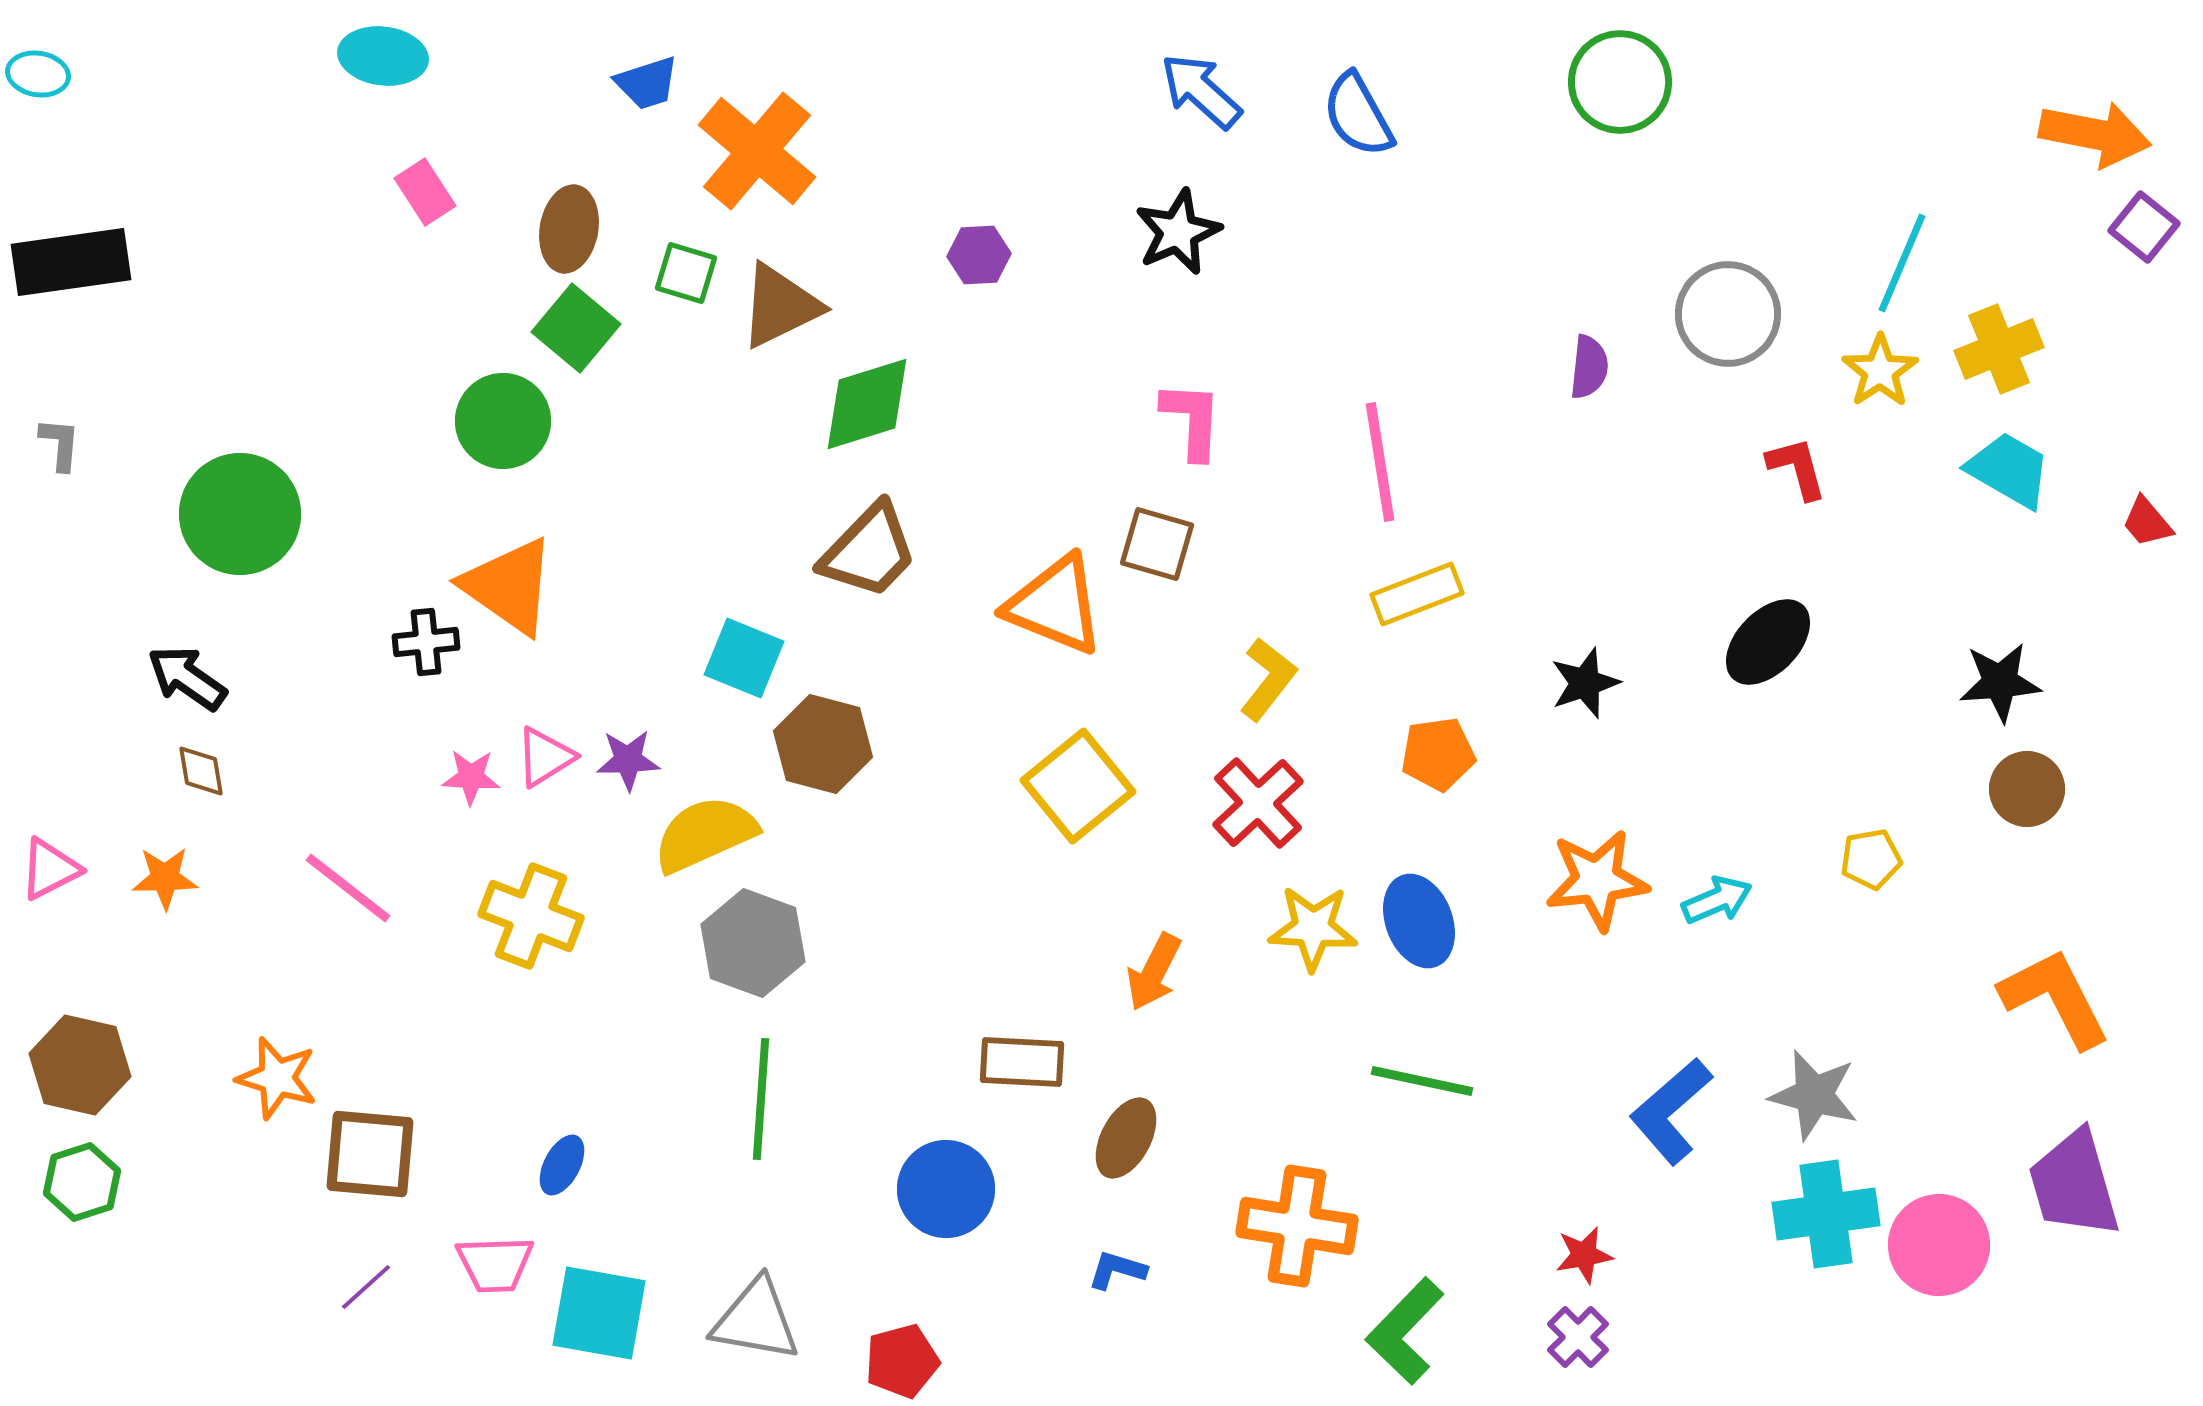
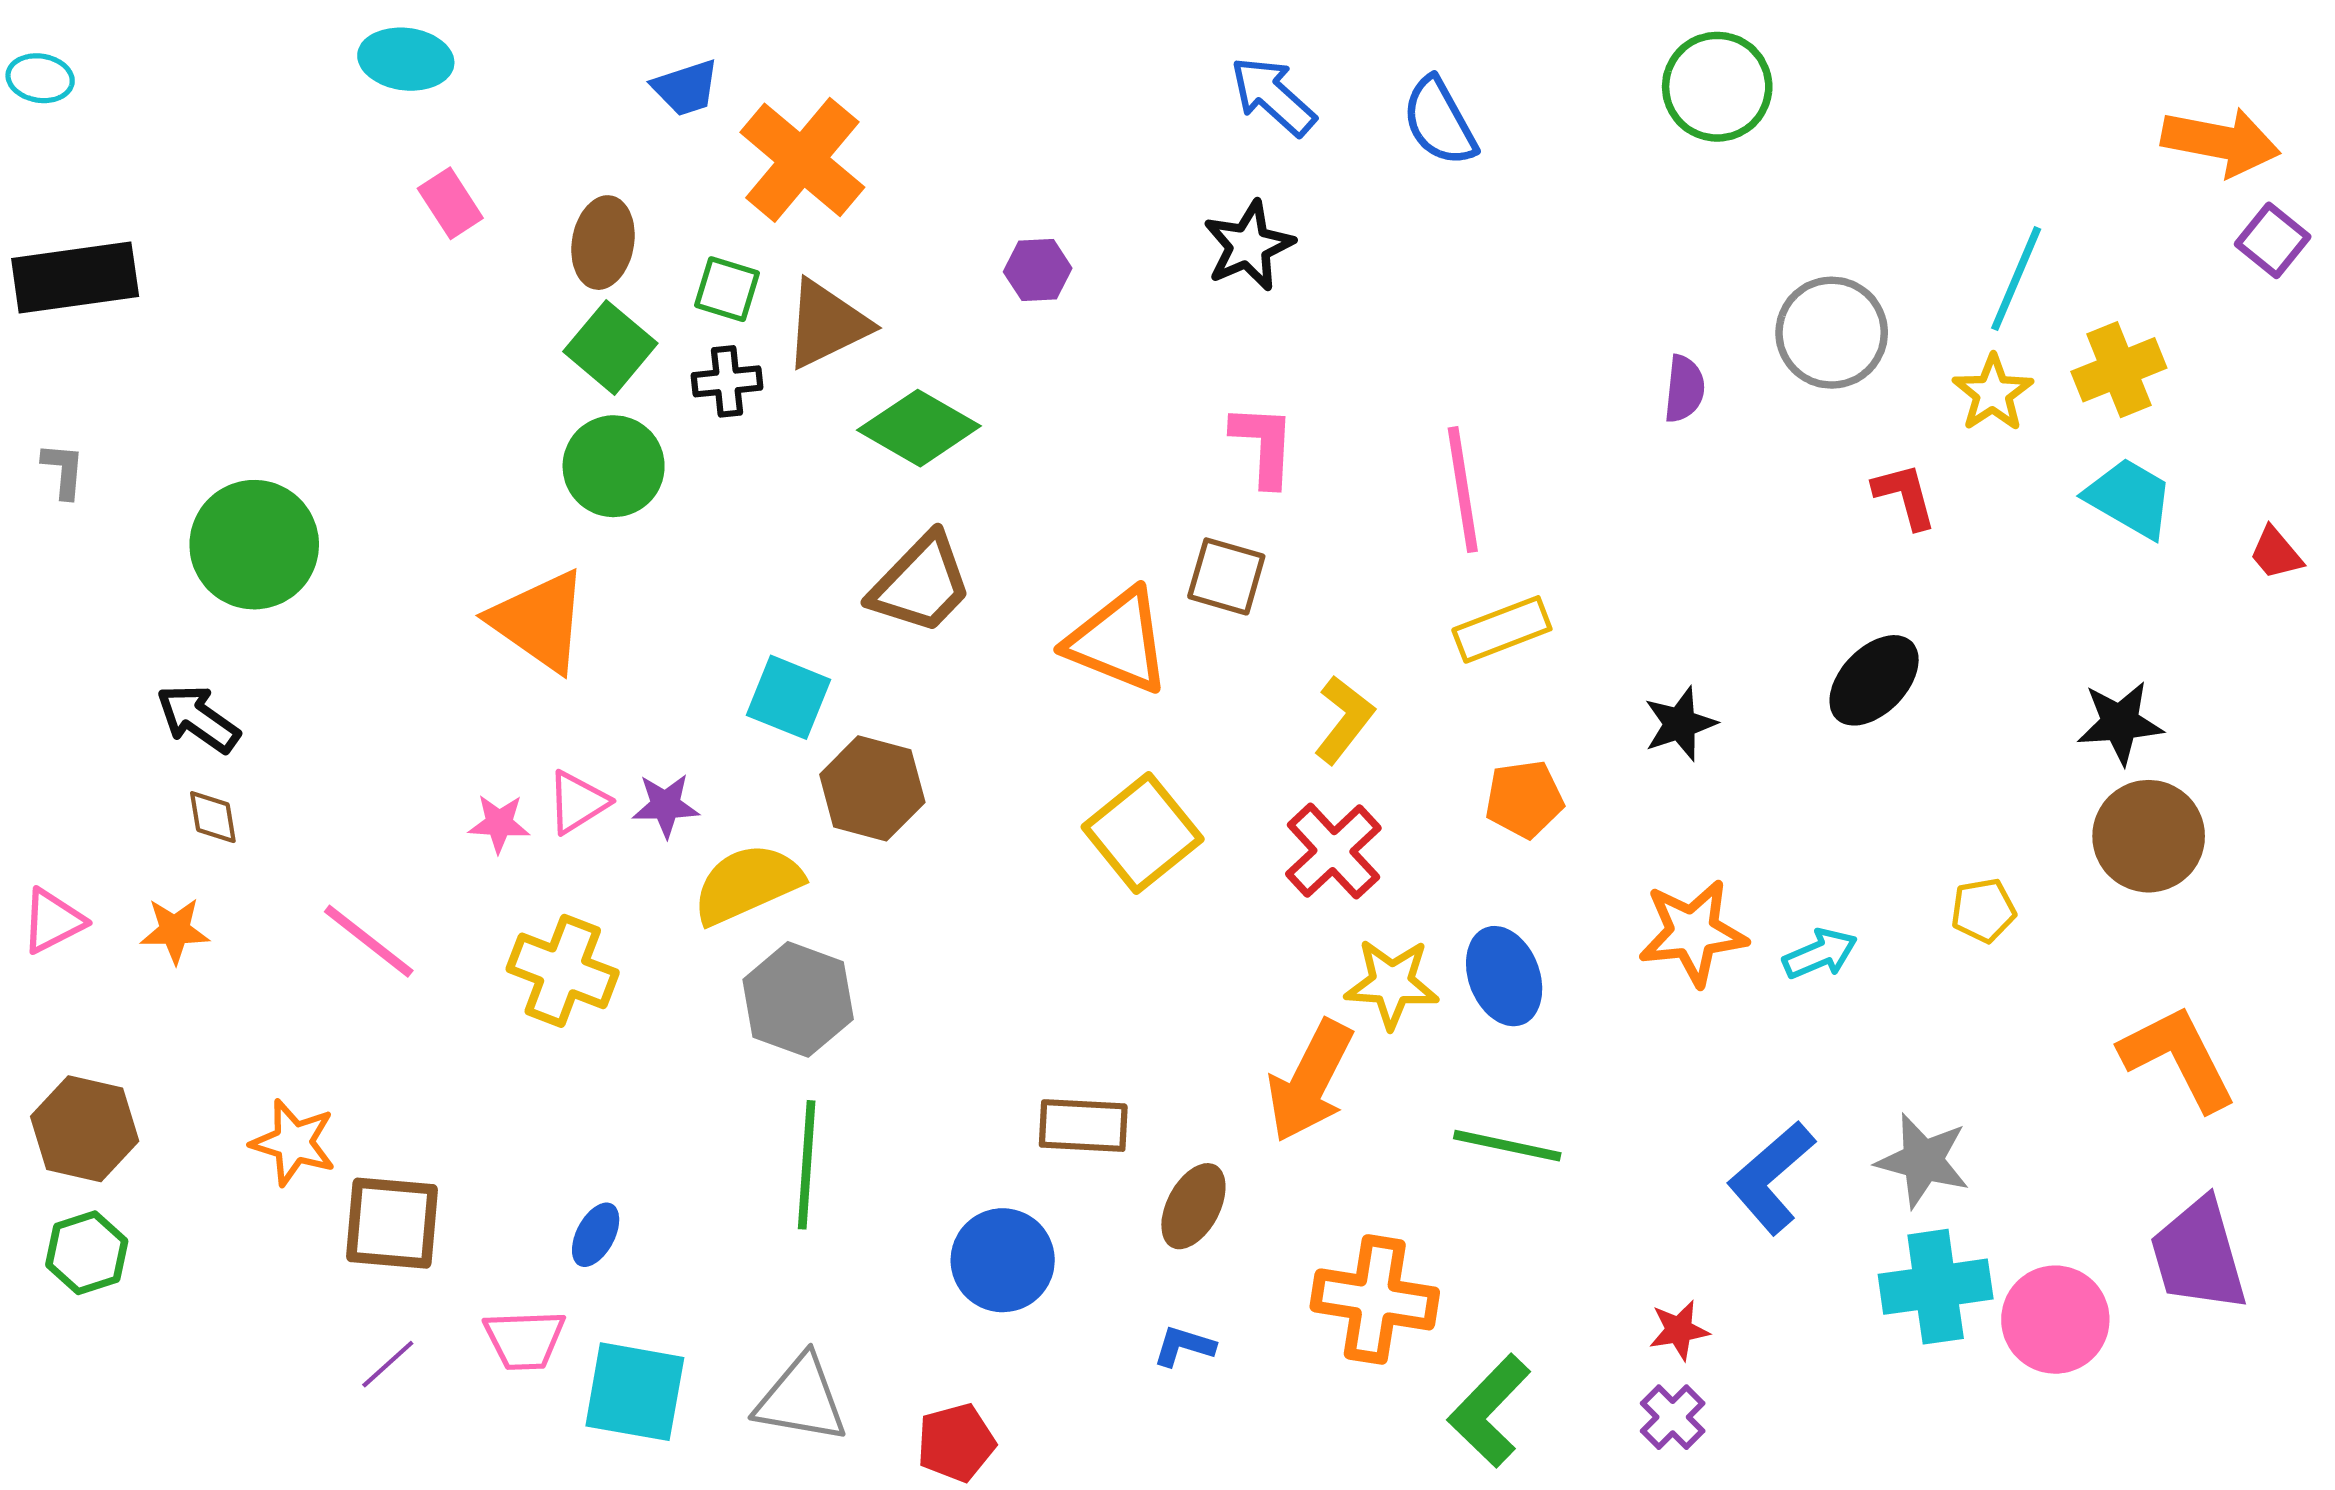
green diamond: (867, 404) -> (919, 428), turned 47
green circle: (503, 421) -> (614, 466), moved
black cross: (426, 642) -> (727, 381), moved
brown circle: (2027, 789) -> (2149, 836), size x1.4
orange arrow: (1154, 972) -> (1310, 1081), moved, size x1.5

